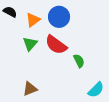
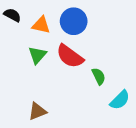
orange triangle: (33, 20) -> (41, 25), turned 49
cyan semicircle: (96, 90) -> (120, 100), moved

